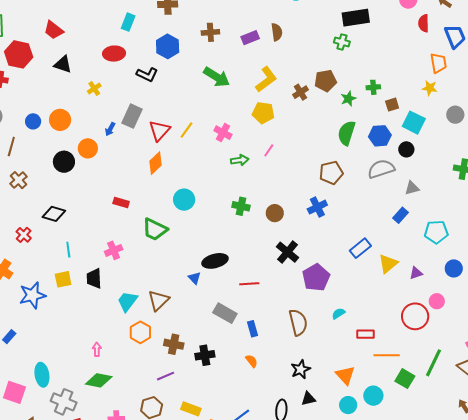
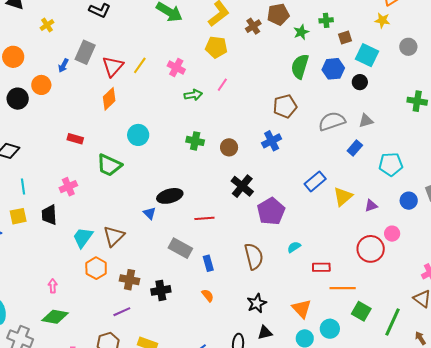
gray semicircle: (381, 169) -> (332, 121), moved
green line: (434, 363) -> (392, 322), moved

